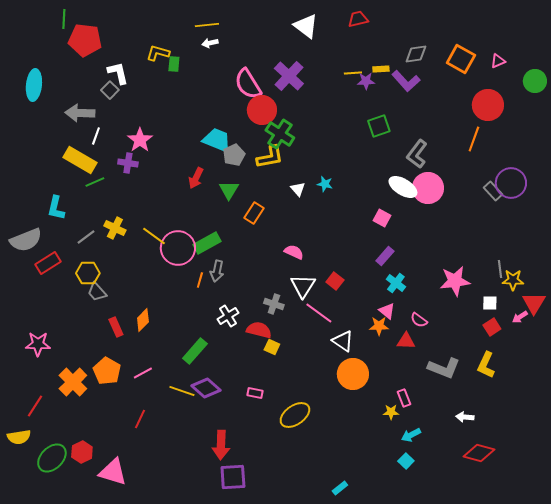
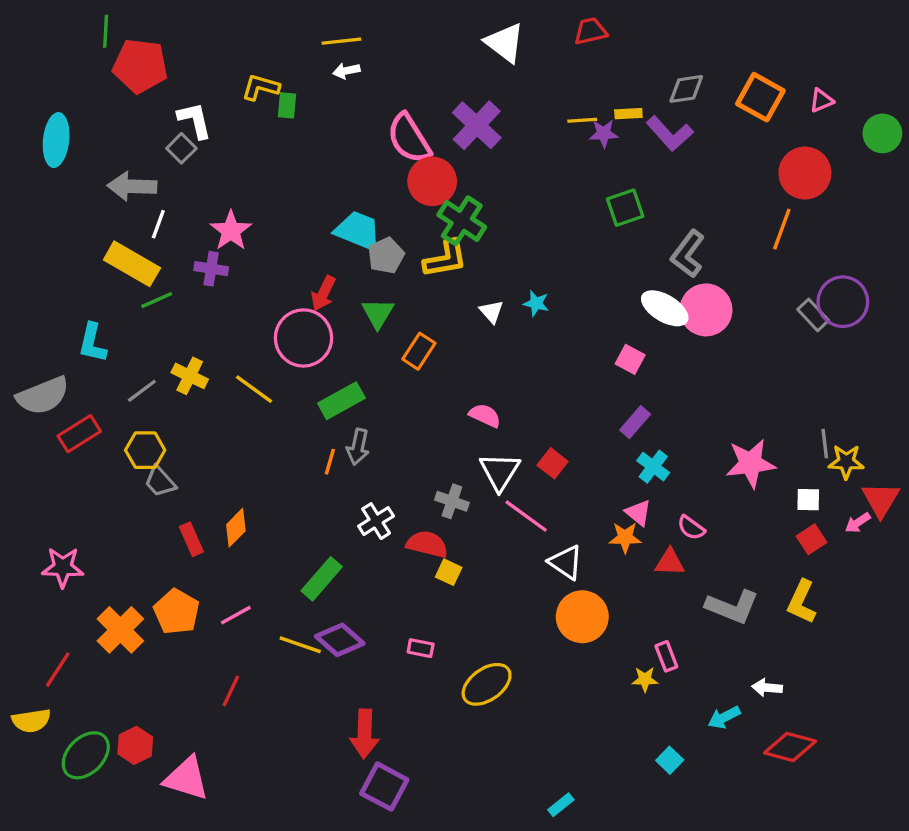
pink circle: (178, 248) -> (303, 338), moved
cyan arrow: (411, 435) -> (724, 717), moved
purple square: (233, 477) -> (384, 787), turned 32

